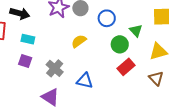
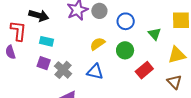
green circle: (120, 44) -> (125, 50), moved
gray cross: (55, 68) -> (63, 70), moved
blue triangle: (85, 81) -> (95, 72), moved

